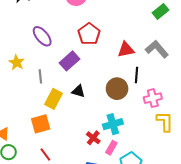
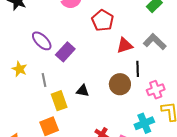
red pentagon: (89, 34) -> (103, 20), moved
purple rectangle: (69, 61) -> (65, 52), moved
yellow rectangle: (54, 99) -> (59, 101), turned -42
cyan cross: (113, 124) -> (144, 123), moved

